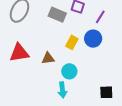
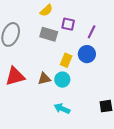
cyan circle: (69, 71) -> (62, 80), moved
cyan arrow: (62, 90) -> (62, 109), turned 126

